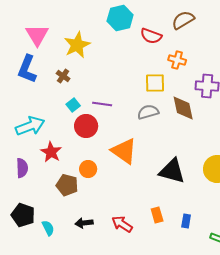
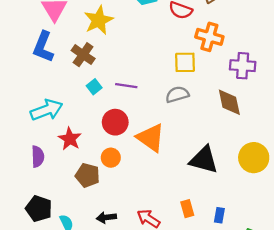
orange cross: (177, 60) -> (209, 37), size x1.4
brown cross: (63, 76) -> (83, 55), size x1.5
brown diamond: (183, 108) -> (229, 102), moved
red circle: (86, 126) -> (115, 122), moved

